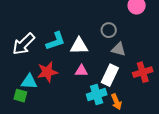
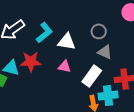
cyan L-shape: (55, 41) -> (44, 33), turned -30
cyan cross: (97, 94) -> (108, 96), moved

